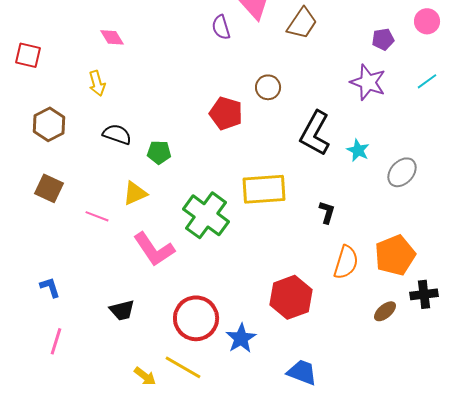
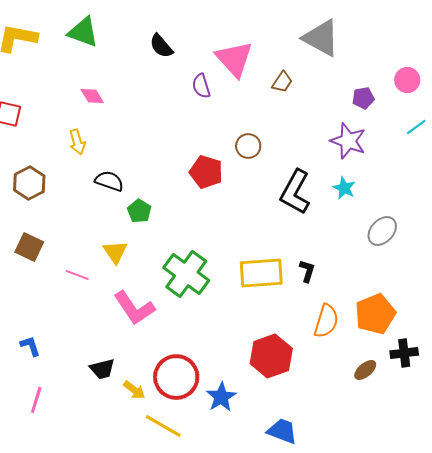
brown trapezoid: (302, 23) -> (282, 82), size x0.7
cyan line: (427, 81) -> (416, 127), moved
black semicircle: (117, 134) -> (109, 181), moved
cyan star: (358, 150) -> (344, 188), moved
green pentagon: (159, 152) -> (139, 211), turned 30
yellow rectangle: (264, 189) -> (261, 273), moved
yellow triangle: (135, 193) -> (115, 252), turned -40
yellow arrow: (145, 376) -> (134, 390), moved

